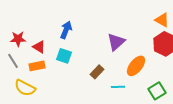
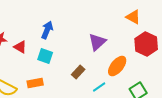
orange triangle: (162, 20) -> (133, 17), moved
orange rectangle: (37, 66) -> (35, 83), moved
cyan line: (118, 87) -> (99, 87), turned -32

